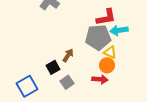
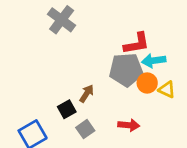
yellow triangle: (110, 52) -> (167, 90), moved
orange circle: (107, 65) -> (147, 83), moved

